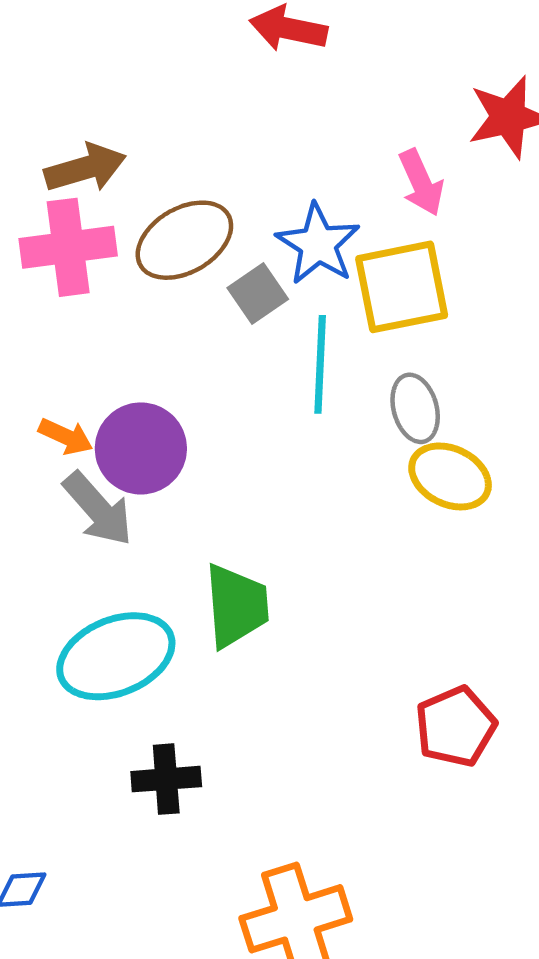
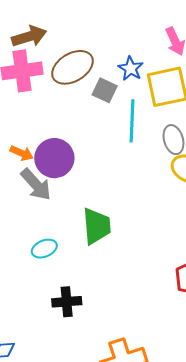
blue star: (318, 244) -> (131, 69), size x0.7
gray square: (258, 294) -> (105, 90), turned -30
cyan ellipse: (116, 656) -> (44, 249), size x0.5

